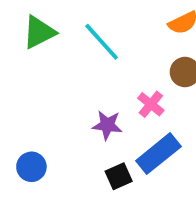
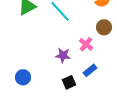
blue rectangle: (158, 154) -> (90, 70), size x0.6

